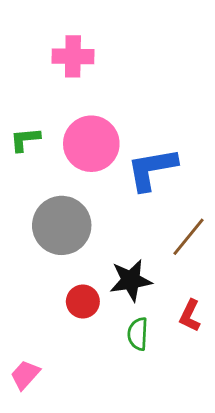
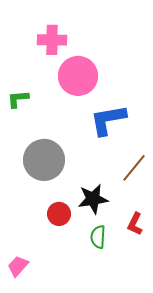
pink circle: (91, 144) -> (78, 76), moved

